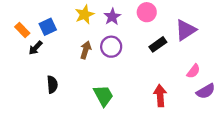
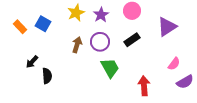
blue square: (48, 27) -> (43, 24), turned -35
black rectangle: (158, 44) -> (132, 40), moved
black arrow: (36, 48) -> (32, 62), moved
green trapezoid: (103, 96) -> (110, 68), moved

